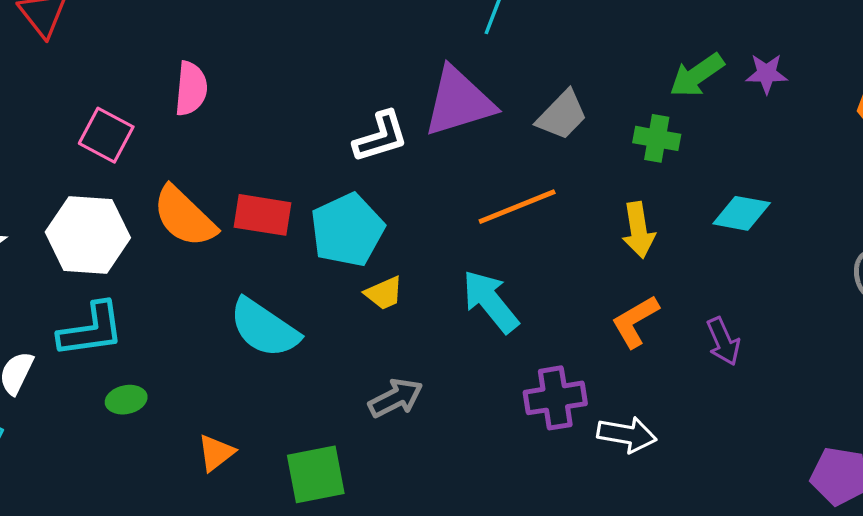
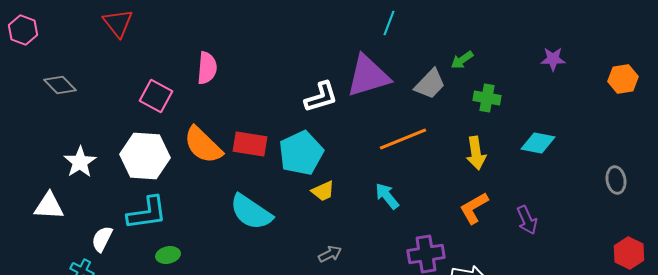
green arrow: (697, 75) -> (462, 60), moved, size x0.7
cyan arrow: (490, 301) -> (387, 196), size x0.7
gray arrow: (396, 398) -> (330, 254), size x0.7

